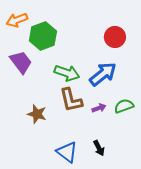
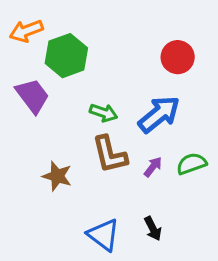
green arrow: (67, 73) -> (103, 113), size x0.7
purple arrow: (99, 108) -> (153, 167), turned -32

